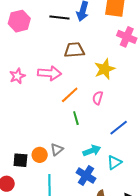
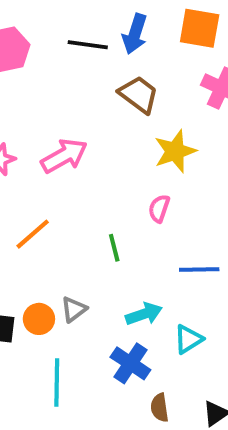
brown trapezoid: (74, 50) -> (139, 94), moved, turned 40
pink arrow: (49, 73) -> (64, 156), turned -35
orange line: (70, 95) -> (33, 234), moved
blue line: (119, 128) -> (199, 270), turned 36

